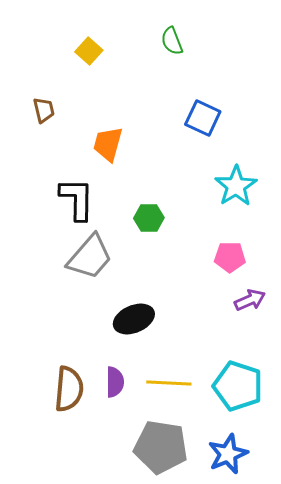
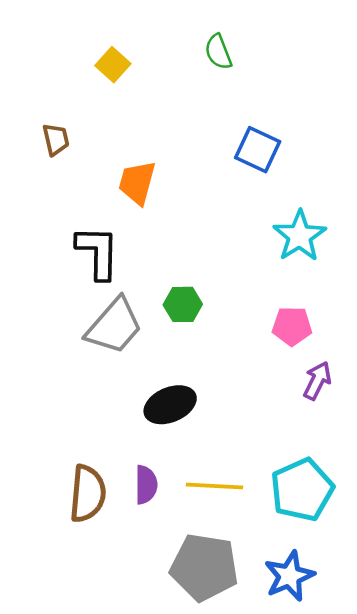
green hexagon: (149, 218) -> (183, 304), moved
purple arrow: (250, 300) -> (317, 381), turned -40
cyan pentagon: (238, 386) -> (302, 490), turned 30

